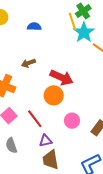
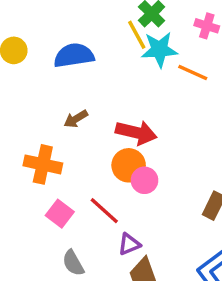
blue semicircle: (34, 27) -> (74, 55), size x1.6
cyan star: (84, 32) -> (159, 50), turned -30
pink circle: (72, 121) -> (144, 180), moved

